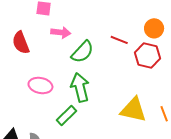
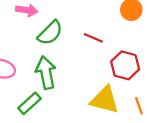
red line: (119, 40) -> (93, 38), moved
red hexagon: (147, 55) -> (125, 65), moved

